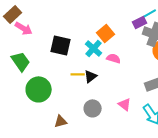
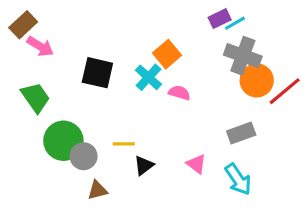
purple rectangle: (140, 22) -> (220, 19), moved
yellow line: (78, 74) -> (124, 144), moved
black triangle: (91, 76) -> (144, 165), moved
gray circle: (93, 108) -> (84, 156), moved

